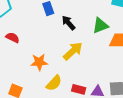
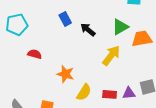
yellow arrow: (73, 51) -> (111, 55), moved
orange star: (39, 62) -> (65, 74), turned 30

